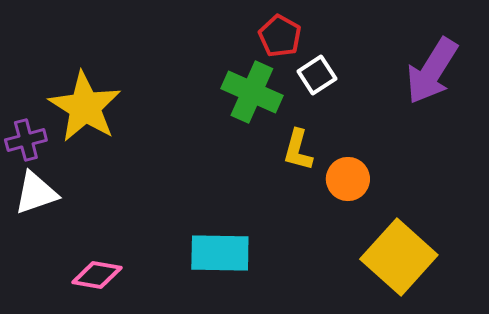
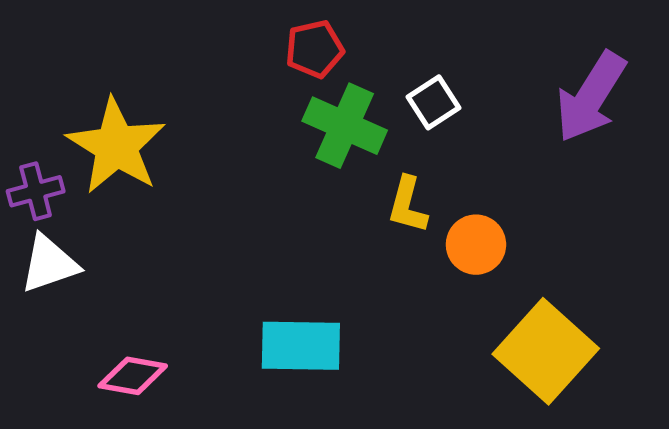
red pentagon: (280, 36) -> (315, 49), moved, turned 30

